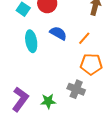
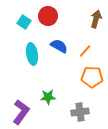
gray cross: (76, 89) -> (80, 112), moved, turned -30
green star: (48, 101) -> (48, 97), moved

